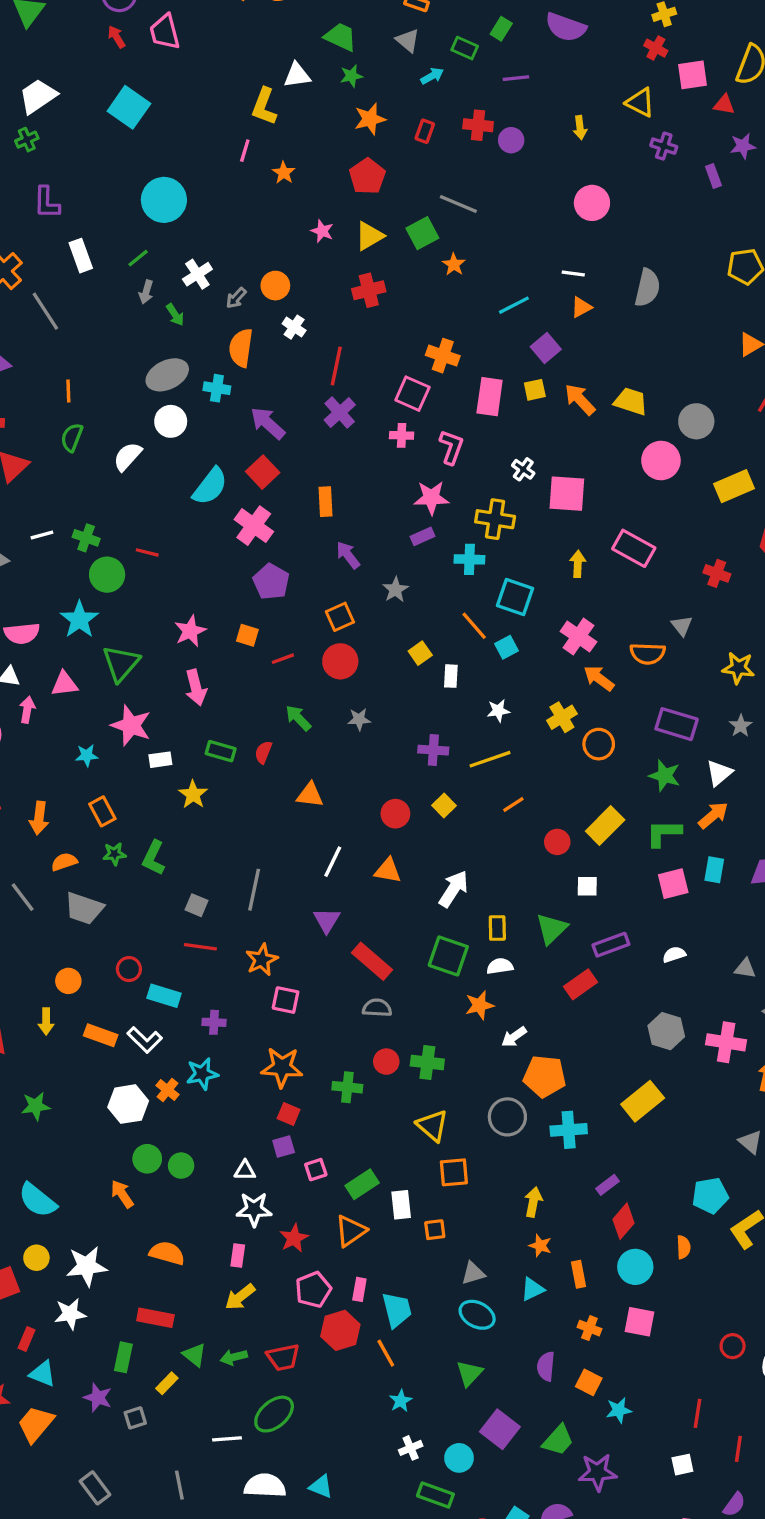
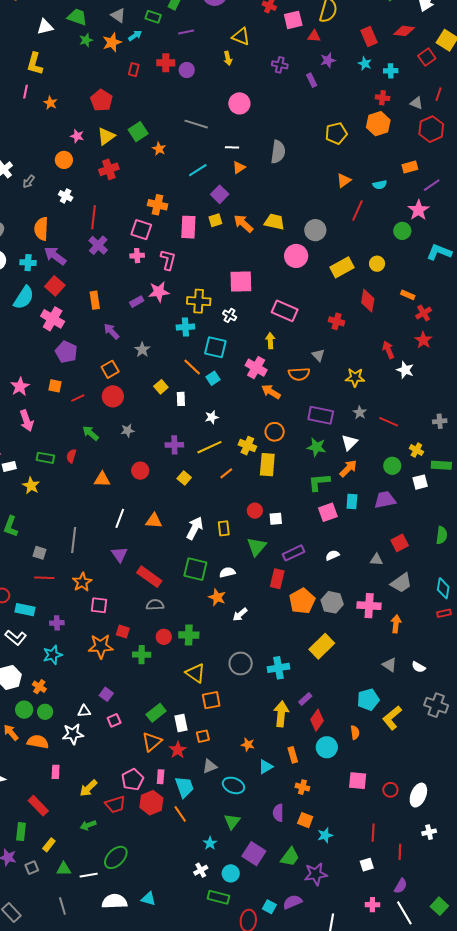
white triangle: (297, 75) -> (45, 27), moved
yellow triangle: (640, 102) -> (241, 36), moved
orange star: (370, 119) -> (112, 42), moved
gray line: (458, 204) -> (196, 124), moved
orange circle: (275, 286) -> (64, 160), moved
orange semicircle: (241, 348) -> (41, 229), moved
cyan cross: (217, 388) -> (28, 263), moved
white cross: (523, 469) -> (230, 315), moved
purple rectangle: (422, 536) -> (137, 302), moved
yellow arrow: (578, 564) -> (270, 341), moved
yellow cross: (562, 717) -> (247, 446), moved, turned -30
red circle: (395, 814) -> (140, 471), moved
yellow rectangle: (605, 825) -> (267, 465), moved, turned -35
red circle: (557, 842) -> (255, 511), moved
yellow rectangle: (497, 928) -> (224, 528), moved
red rectangle: (580, 984) -> (277, 579), turned -36
orange star: (479, 1005) -> (217, 597), turned -30
orange pentagon: (545, 1076) -> (302, 601), moved, turned -30
orange cross: (167, 1090) -> (39, 687), moved
red square: (289, 1114) -> (123, 631), moved
purple square: (284, 1146) -> (106, 694), turned -32
pink square: (316, 1170) -> (114, 720), moved
yellow arrow: (533, 1202) -> (281, 714), moved, size x1.4
white star: (254, 1209) -> (73, 734), moved
red star: (294, 1238) -> (178, 750), moved
orange star: (540, 1246) -> (248, 745), moved
orange semicircle: (167, 1253) -> (38, 742), moved
pink rectangle: (238, 1255) -> (56, 772), moved
gray triangle: (473, 1273) -> (210, 766), moved
red rectangle: (155, 1318) -> (38, 806), turned 40
pink square: (639, 1322) -> (358, 781), moved
green triangle: (194, 1355) -> (64, 869), moved, turned -35
red trapezoid: (283, 1357) -> (115, 804), moved
cyan star: (401, 1401) -> (210, 843), moved

